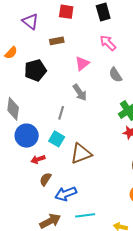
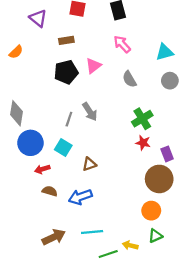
black pentagon: (35, 70) -> (66, 72), moved
gray arrow: (80, 92) -> (90, 112), moved
brown triangle: (81, 153) -> (89, 164), size x0.6
brown semicircle: (45, 179) -> (50, 191), turned 72
blue arrow: (66, 194) -> (80, 197), moved

